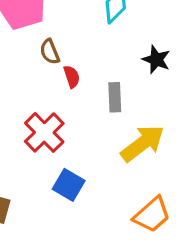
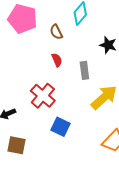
brown semicircle: (50, 52) -> (56, 32), moved

